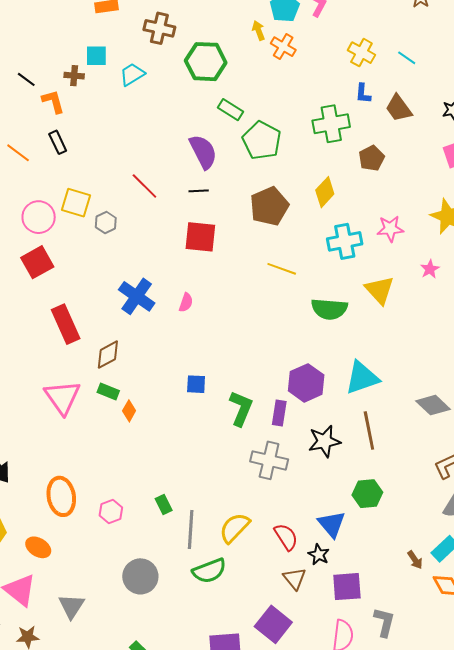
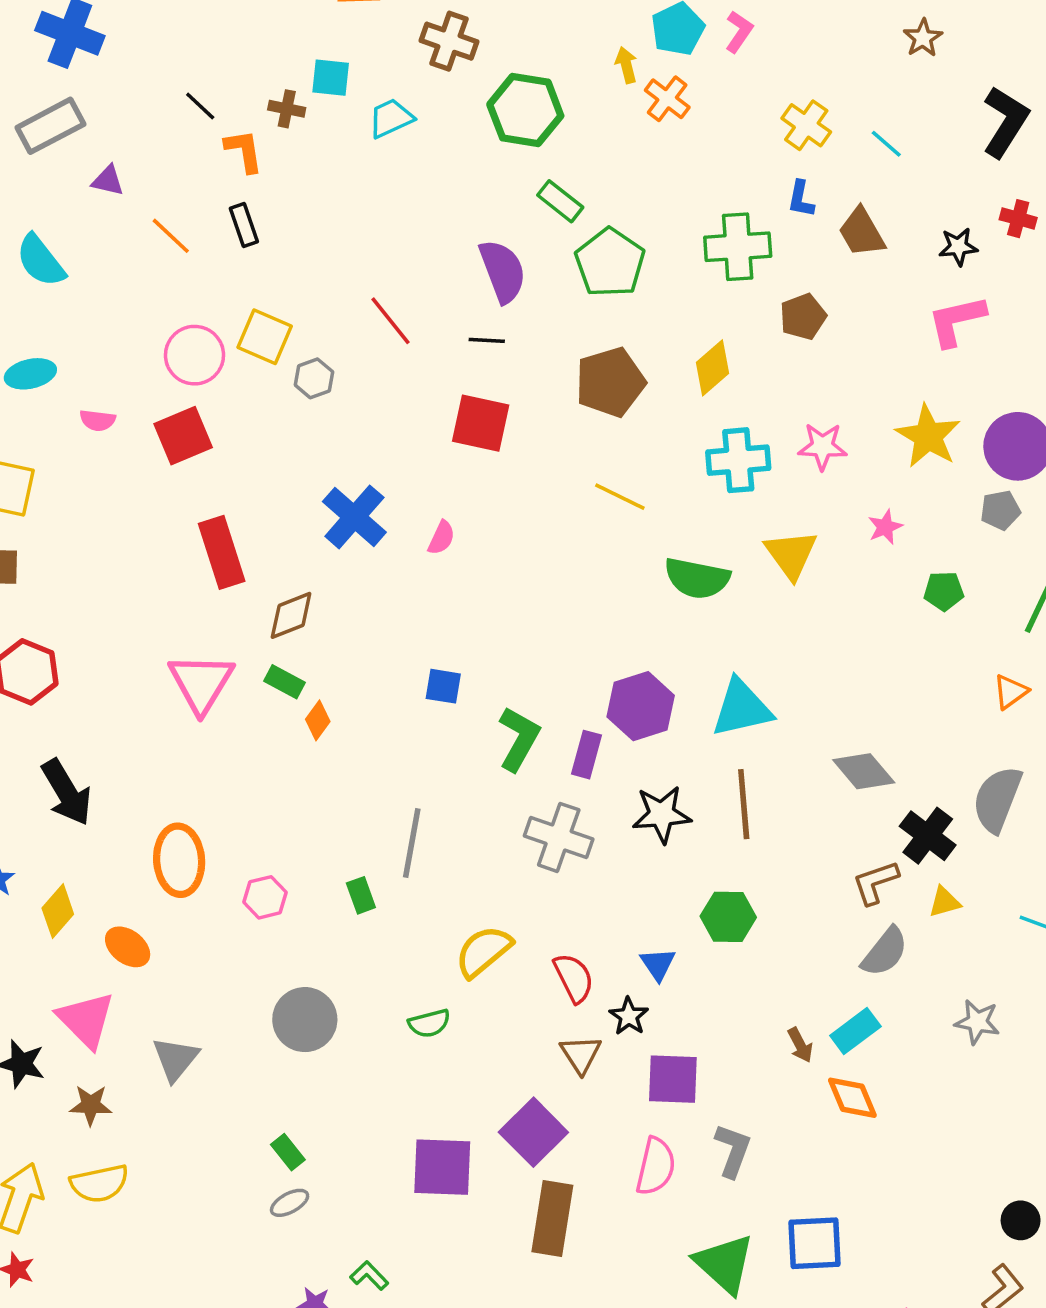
blue triangle: (332, 524) -> (658, 964), size x0.7
gray line: (191, 529) -> (412, 843), moved
green semicircle: (209, 571) -> (429, 1023), size x0.7

